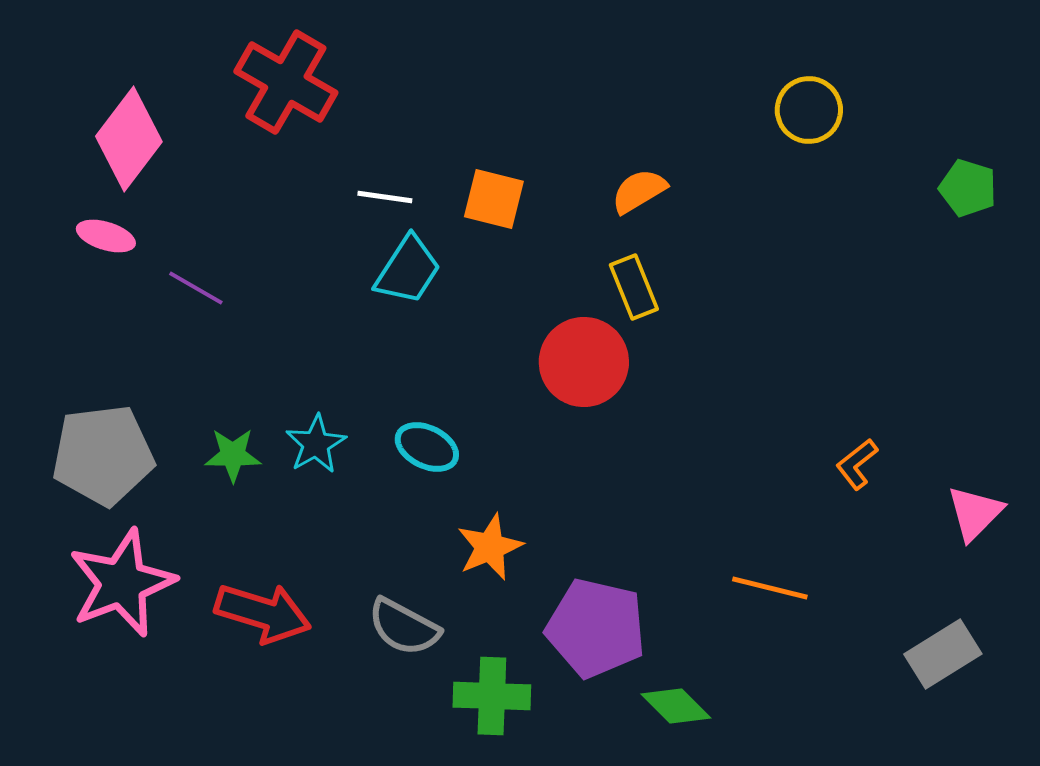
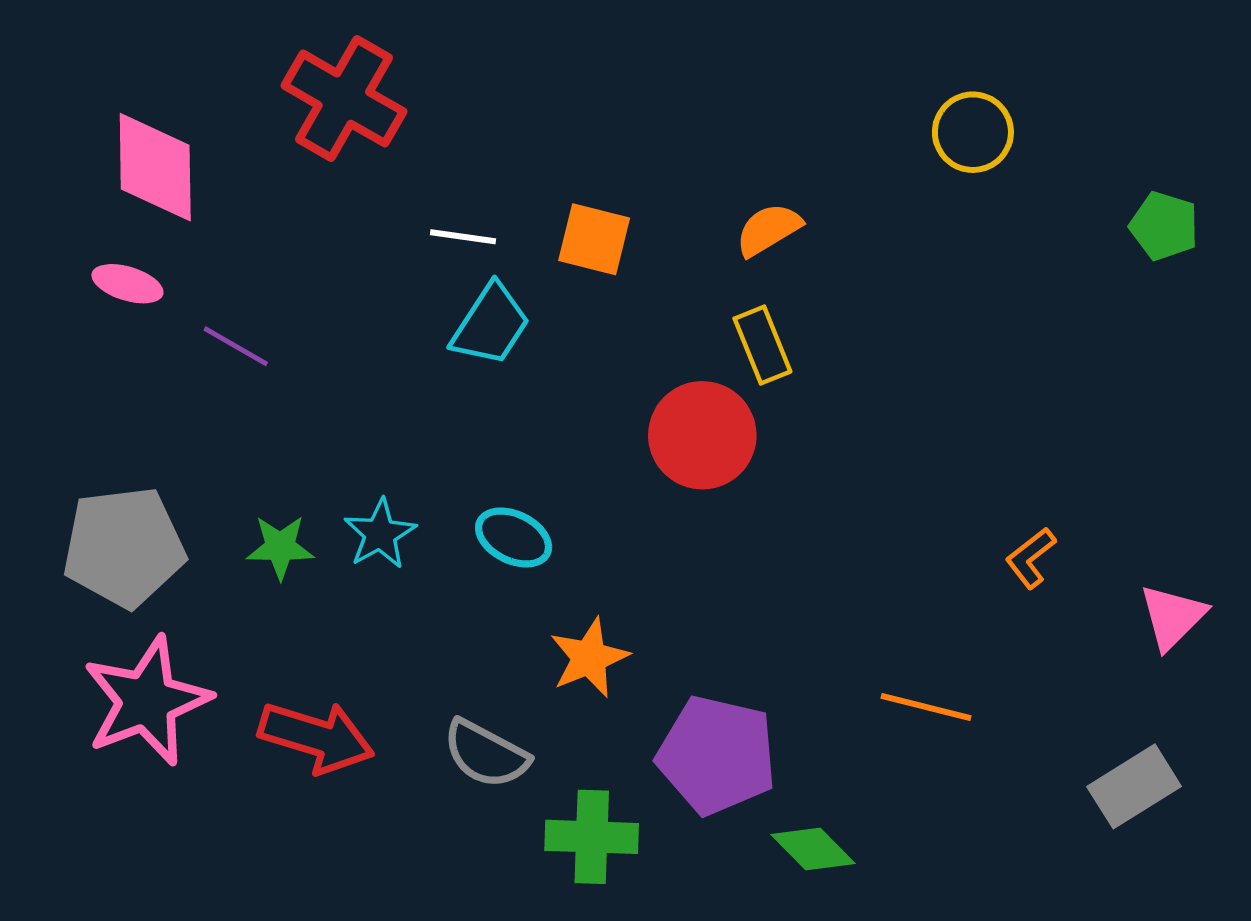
pink diamond: (129, 139) -> (155, 167), turned -38

